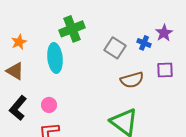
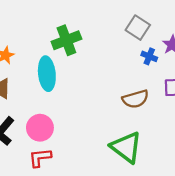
gray square: (115, 48) -> (138, 28), moved
pink circle: (49, 105) -> (40, 128), size x1.5

